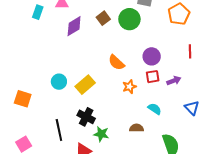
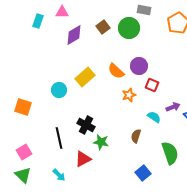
purple circle: (152, 56) -> (139, 66), moved
red square: (153, 77) -> (152, 85), turned 32
purple arrow: (174, 81) -> (173, 107), moved
yellow rectangle: (85, 85) -> (85, 77), moved
brown semicircle: (137, 128) -> (136, 136), turned -72

